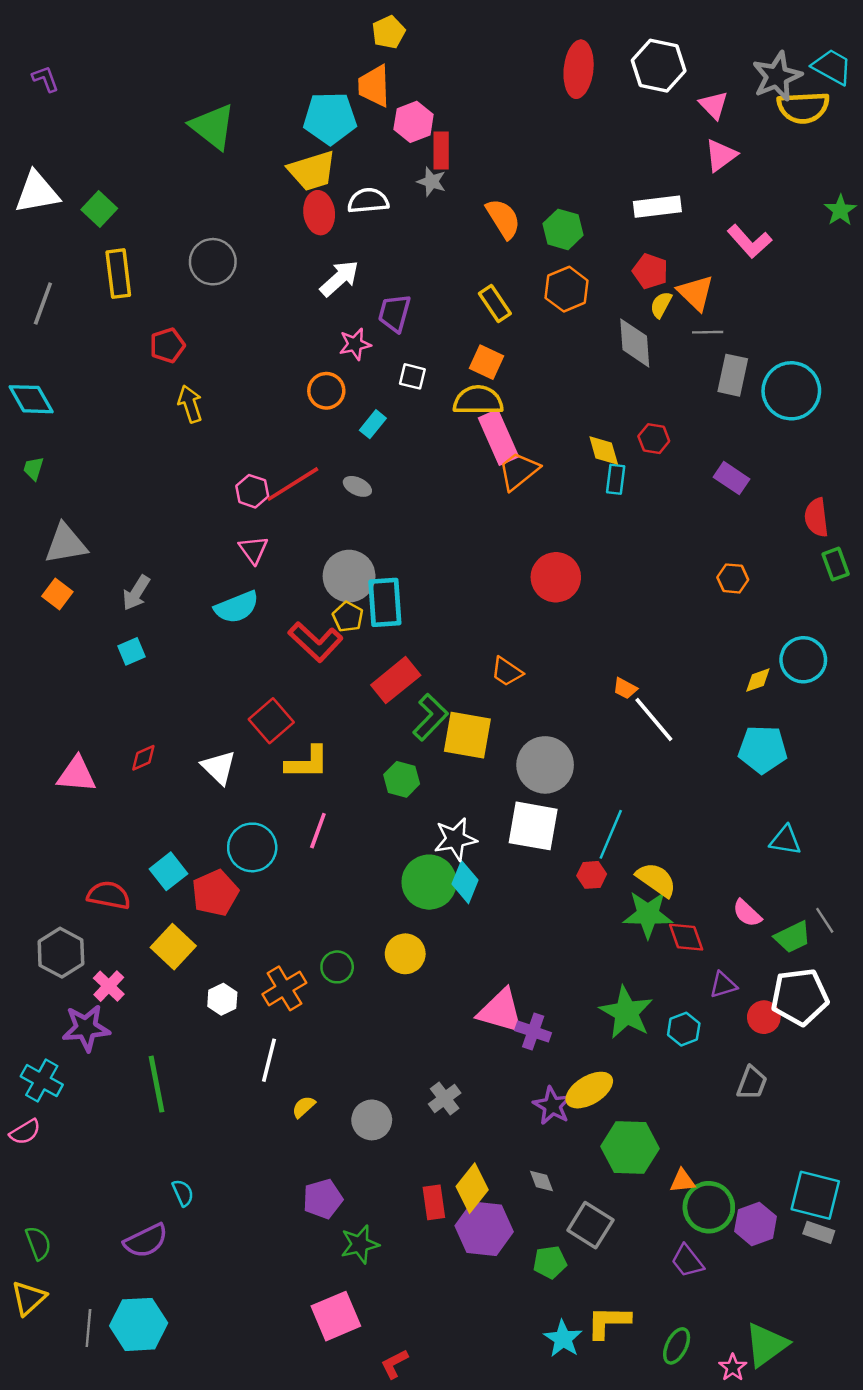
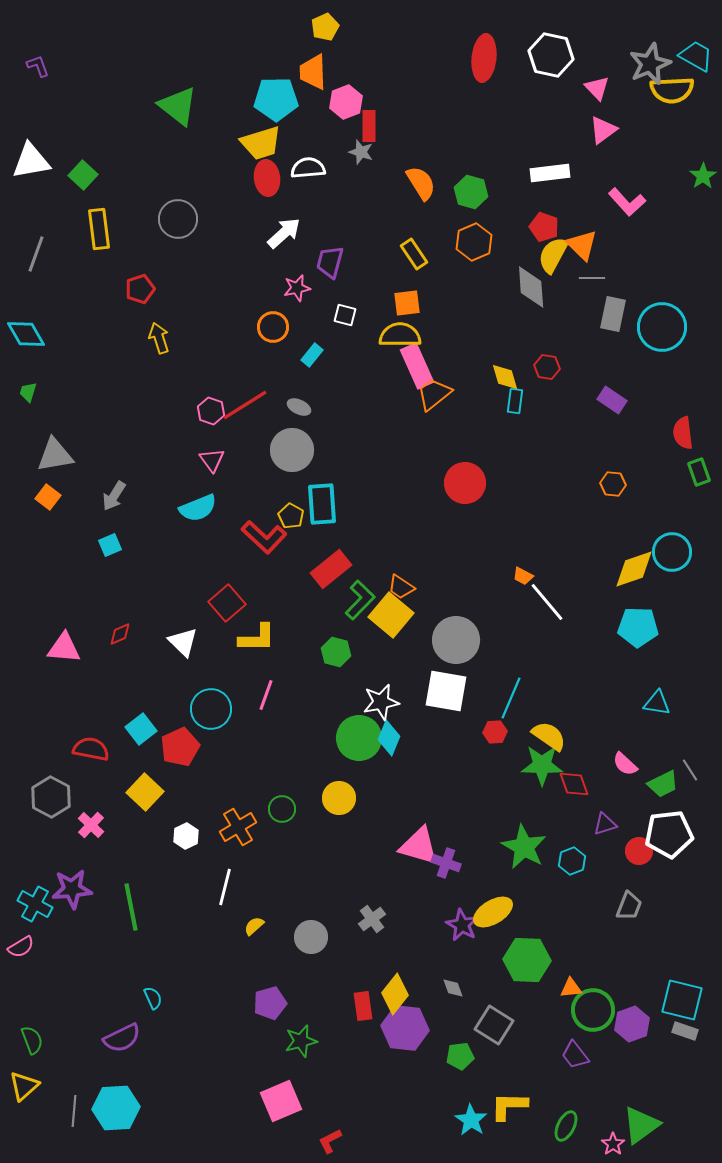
yellow semicircle: (661, 305) -> (553, 255), size x1.6
orange square: (486, 362) -> (407, 303), turned -32
gray circle: (349, 576) -> (292, 450), moved
orange trapezoid: (507, 672) -> (401, 587), moved
yellow diamond: (758, 680) -> (634, 569), size x1.8
yellow square: (467, 735) -> (391, 615), turned 30
purple star: (86, 1028) -> (72, 889), moved

